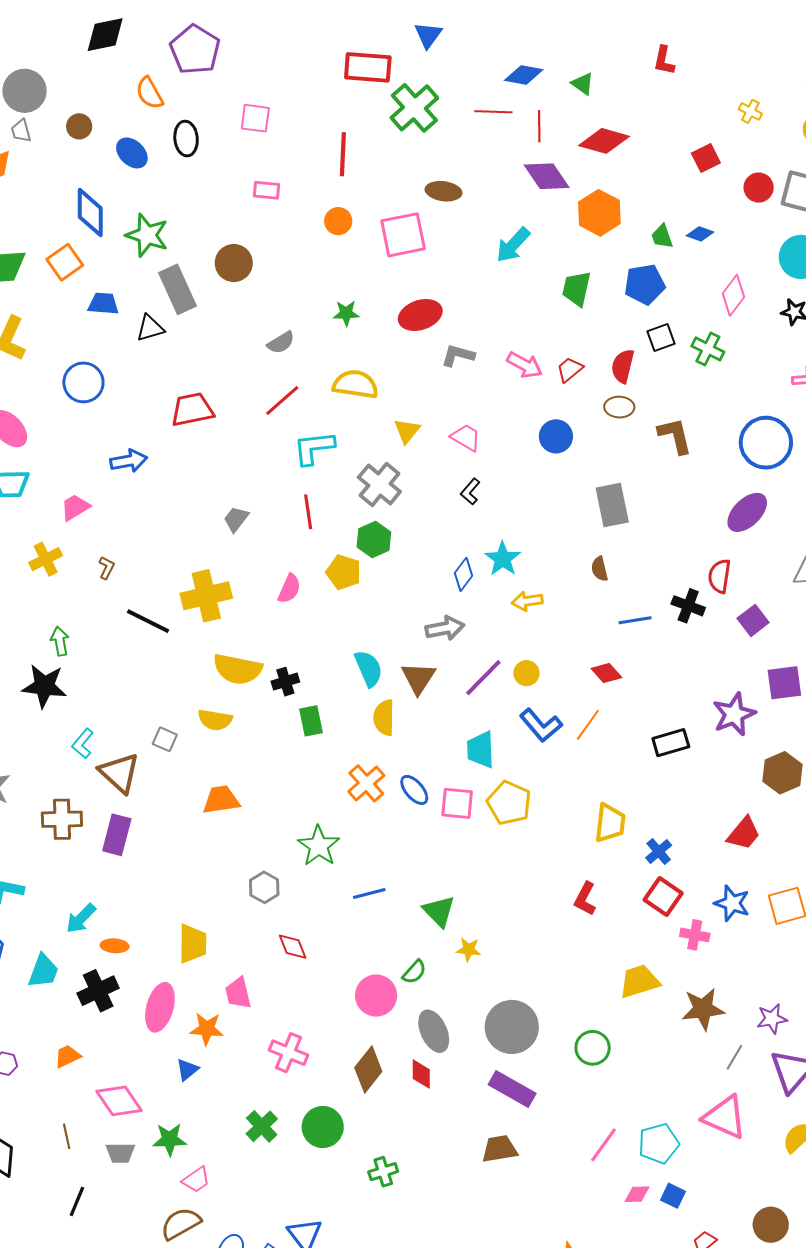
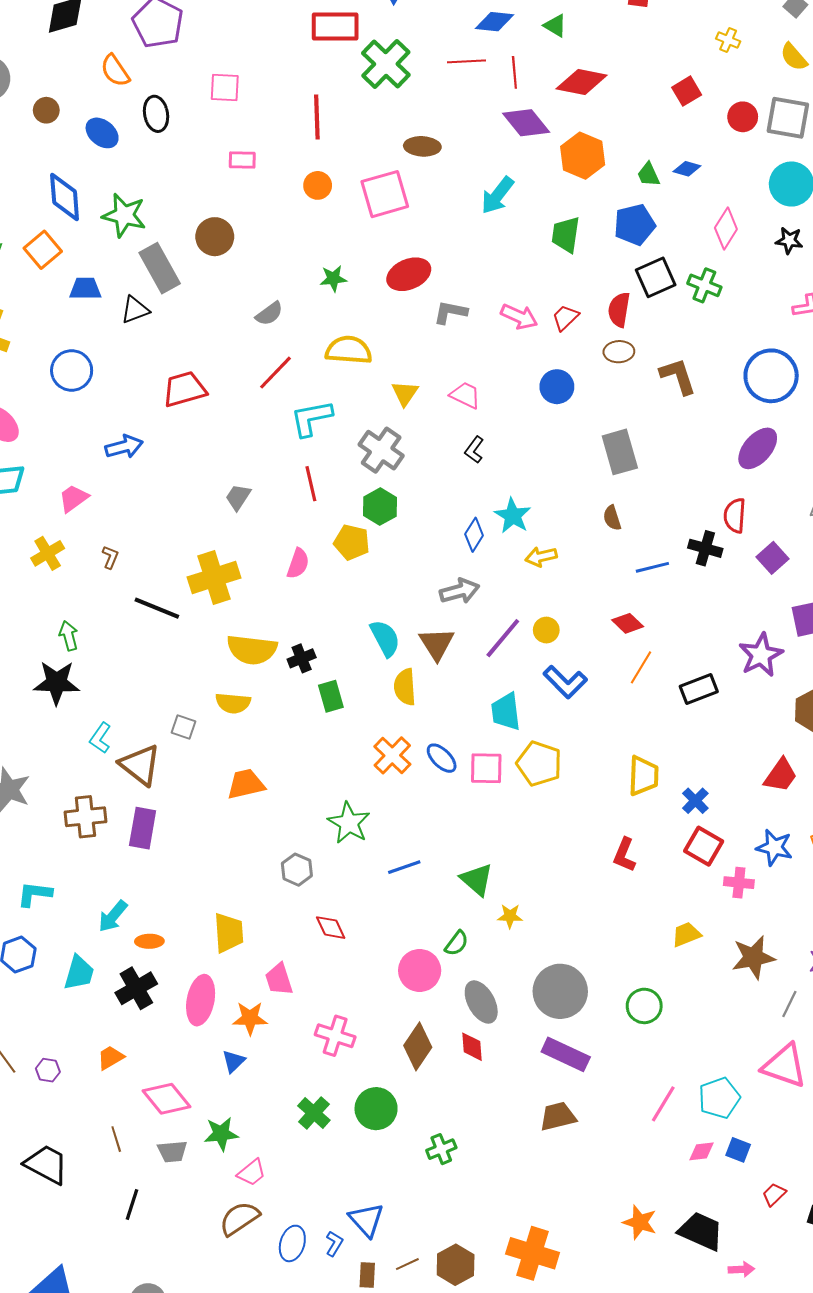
black square: (661, 337) -> (656, 277), size x1.4
orange line: (588, 725) -> (641, 667), moved
yellow trapezoid: (639, 981) -> (686, 934), size x0.7

